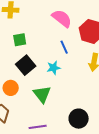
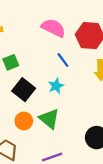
orange circle: (11, 88) -> (24, 121), moved

